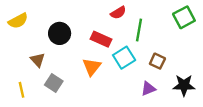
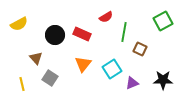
red rectangle: (101, 39) -> (82, 34), moved
cyan square: (124, 58) -> (112, 69), moved
brown square: (157, 61) -> (140, 49), moved

